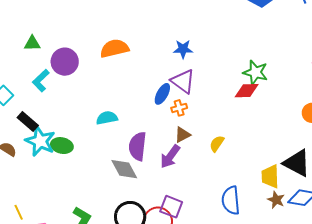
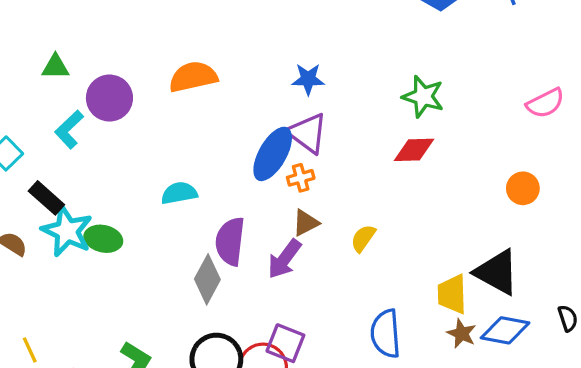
green star: (255, 72) -> (423, 97), moved
blue ellipse: (162, 94) -> (273, 154), size x1.5
gray diamond: (124, 169) -> (207, 279), turned 56

